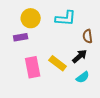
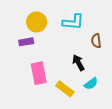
black arrow: (80, 56) -> (78, 63), moved, turned -77
yellow rectangle: (58, 63) -> (65, 89), moved

